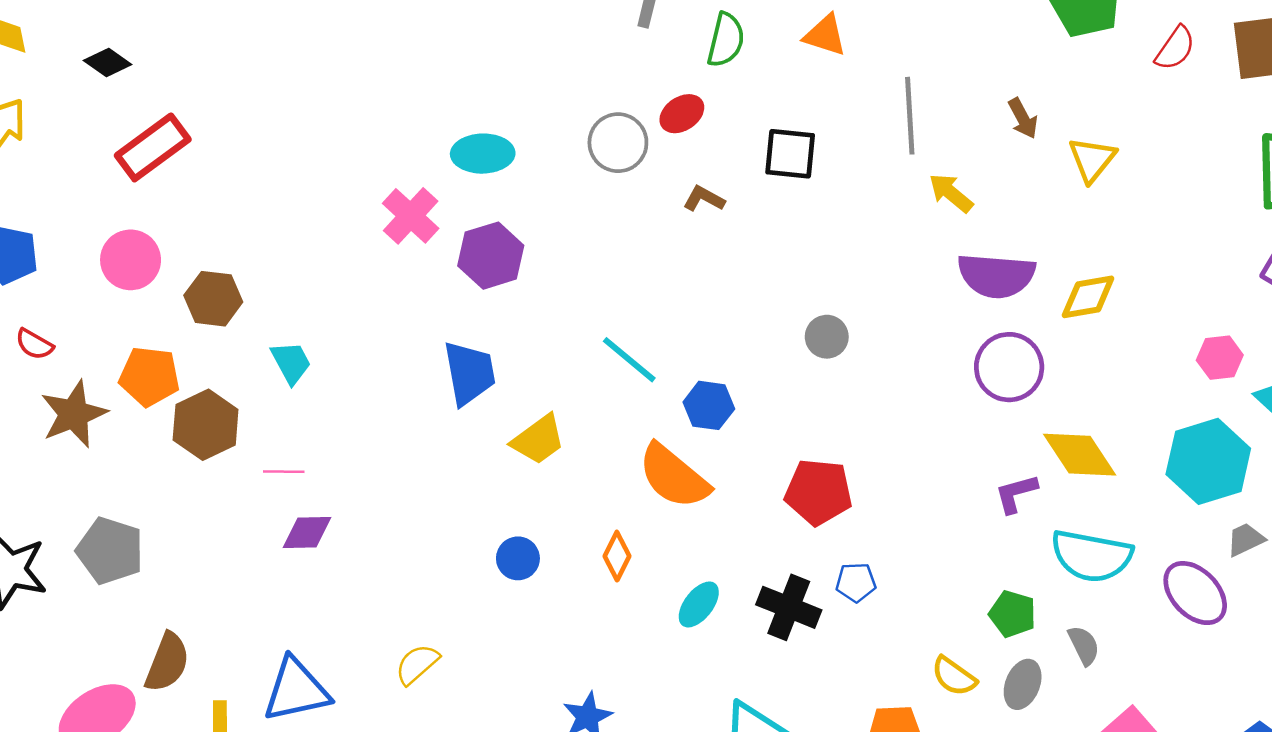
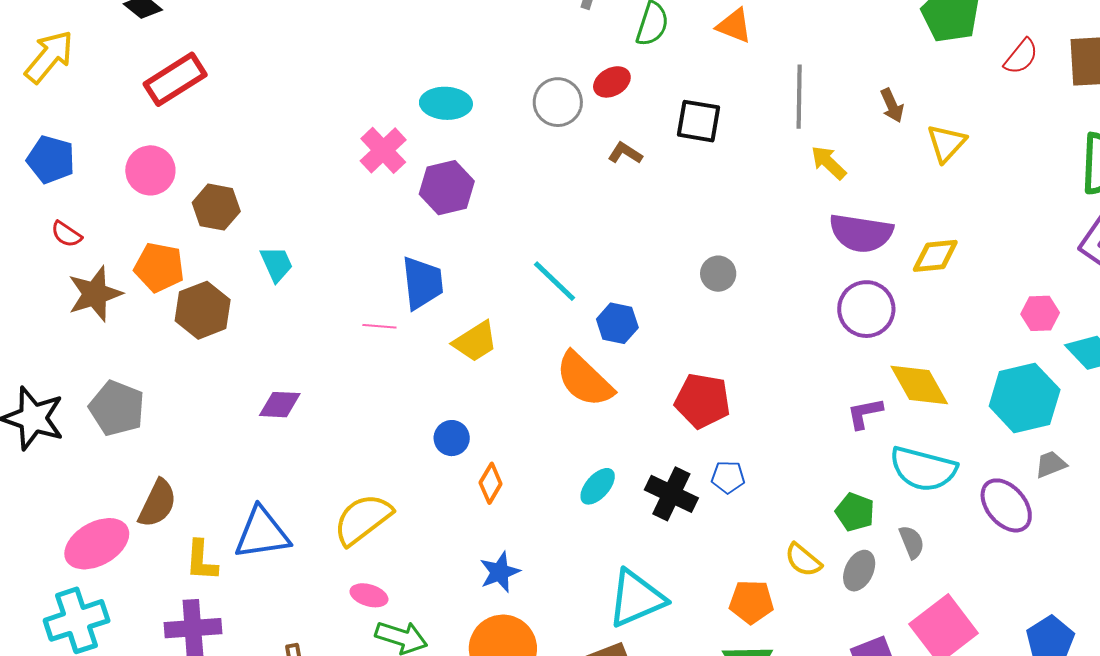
pink line: (284, 472) -> (379, 326), moved
orange diamond: (617, 556) -> (491, 483), moved
yellow semicircle: (417, 664) -> (363, 519), size x1.6

